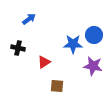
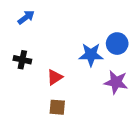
blue arrow: (29, 19) -> (26, 17), moved
brown square: (57, 86) -> (57, 107), moved

